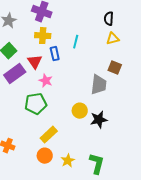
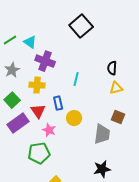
yellow cross: (43, 36) -> (37, 85), moved
cyan line: (76, 42) -> (76, 79), moved
yellow circle: (80, 111) -> (74, 118), moved

